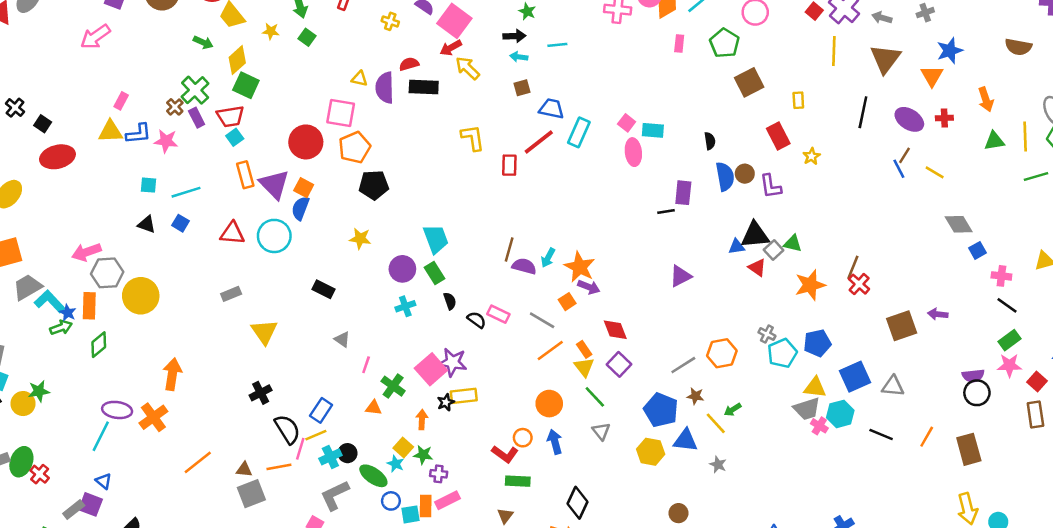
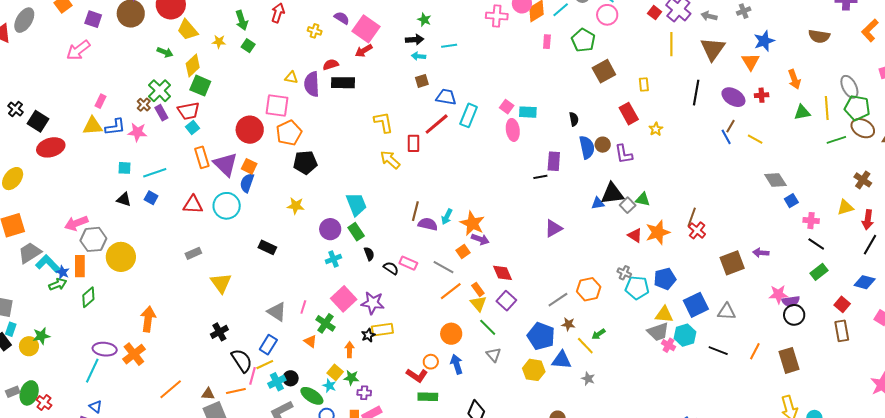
yellow arrow: (468, 68) -> (390, 160), moved
black square: (43, 124) -> (38, 121), size x1.5
red triangle: (757, 267) -> (635, 235), moved
gray triangle: (342, 339) -> (277, 312), moved, size x1.5
cyan pentagon: (782, 353) -> (637, 288), turned 30
pink star: (1009, 365) -> (778, 294), moved
pink square: (431, 369) -> (344, 299), moved
orange triangle: (374, 408) -> (310, 341), turned 32

